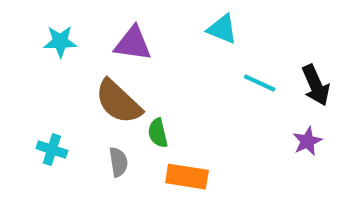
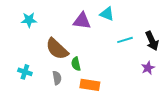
purple triangle: (133, 44) -> (82, 21), moved
cyan line: (260, 83) -> (125, 40), turned -42

